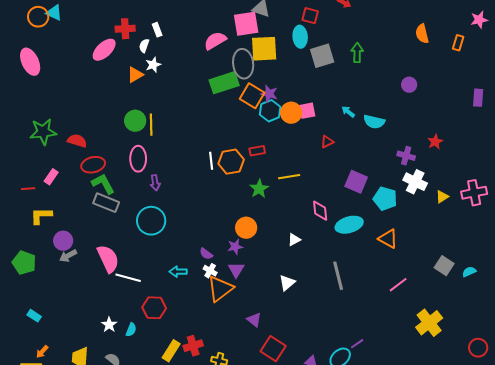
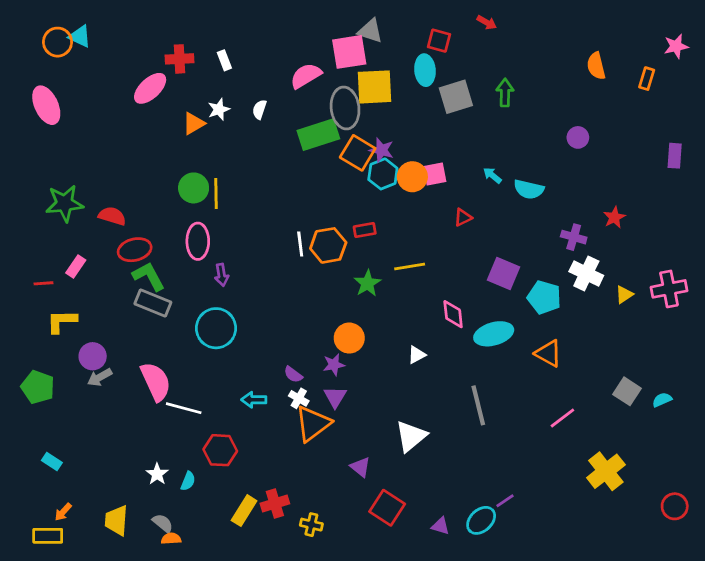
white semicircle: (144, 46) -> (259, 109), moved
white triangle: (287, 283) -> (411, 436), moved, size x1.4

